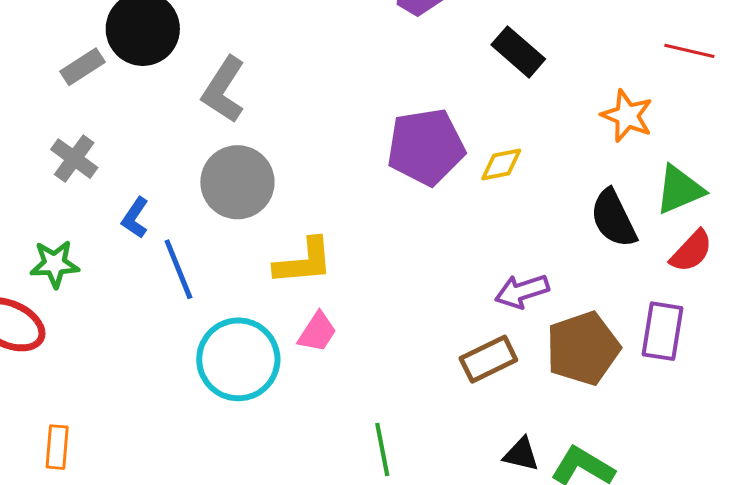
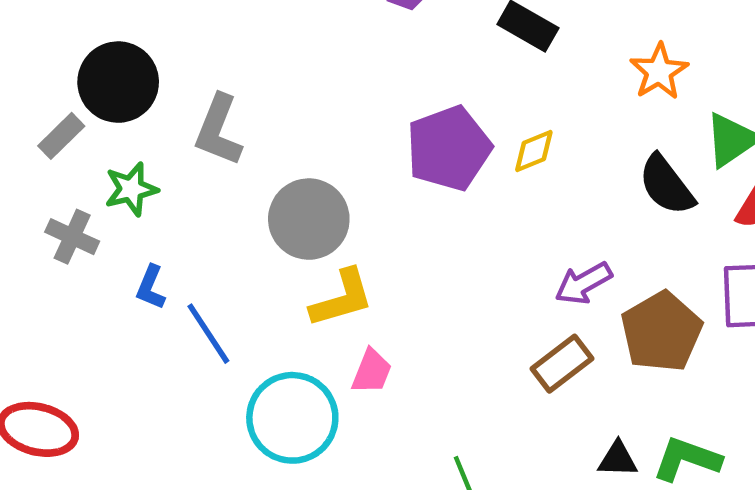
orange star: (627, 116) -> (659, 71), turned 30
gray circle: (237, 182) -> (309, 219), moved
green star: (55, 264) -> (131, 189), moved

